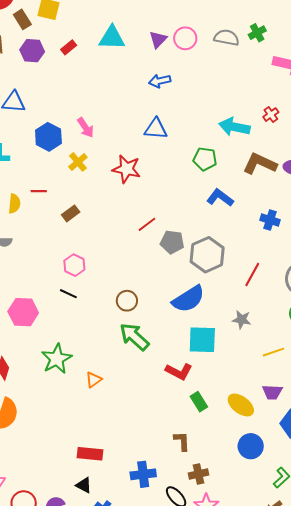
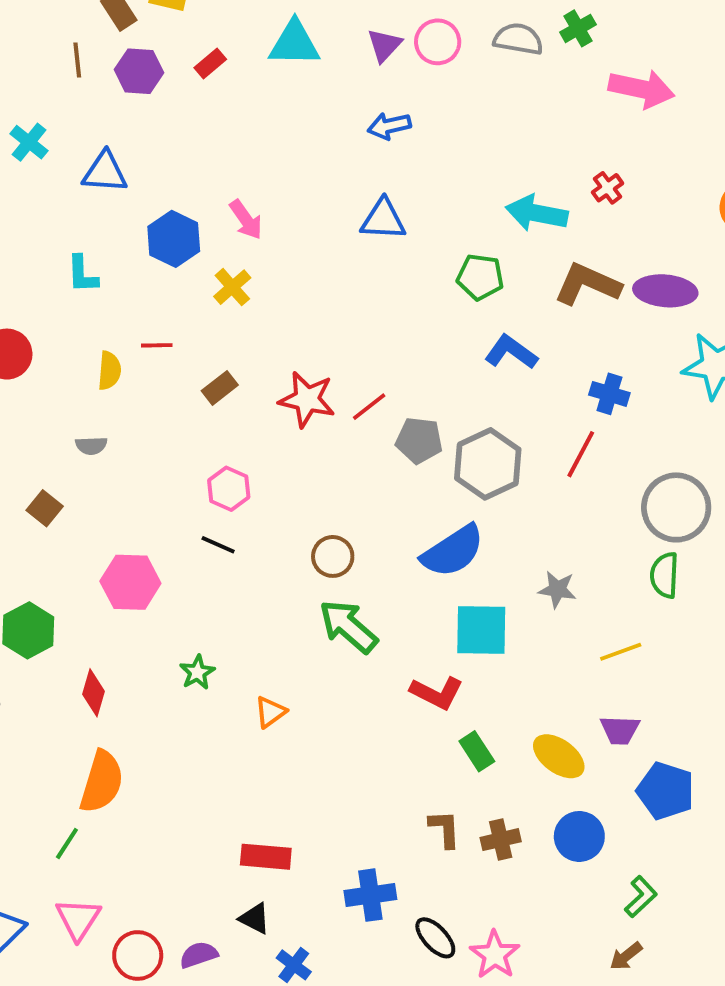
red star: (126, 169) -> (307, 399), moved
red line: (252, 274) -> (581, 454), moved
green star: (57, 359) -> (197, 672), size x0.6
brown cross: (199, 474) -> (501, 840), moved

